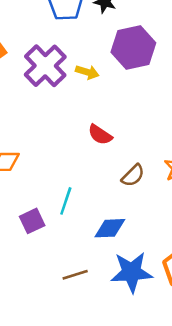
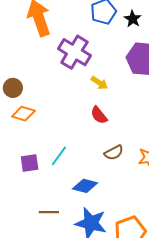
purple cross: (45, 66) -> (74, 52), turned -32
yellow arrow: (87, 72) -> (99, 83), moved

